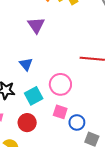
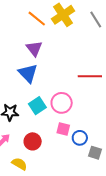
blue triangle: (26, 64) -> (28, 73), moved, size x1.5
cyan square: (34, 96) -> (37, 106), moved

